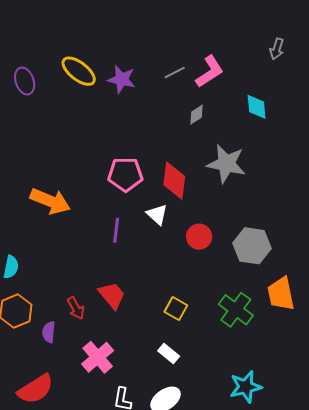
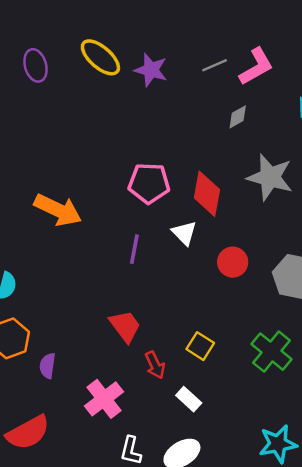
red arrow: (76, 308) -> (155, 365), moved

